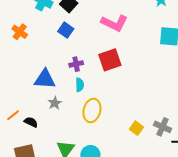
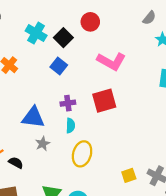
yellow square: (136, 128) -> (129, 175), turned 32

